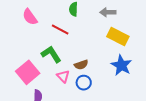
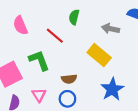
pink semicircle: (30, 17) -> (20, 25), moved
yellow rectangle: (118, 36) -> (99, 55), moved
pink triangle: (63, 76) -> (39, 95), moved

